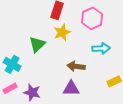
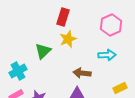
pink hexagon: (92, 18) -> (111, 25), moved
cyan cross: (12, 64) -> (18, 71), turned 30

